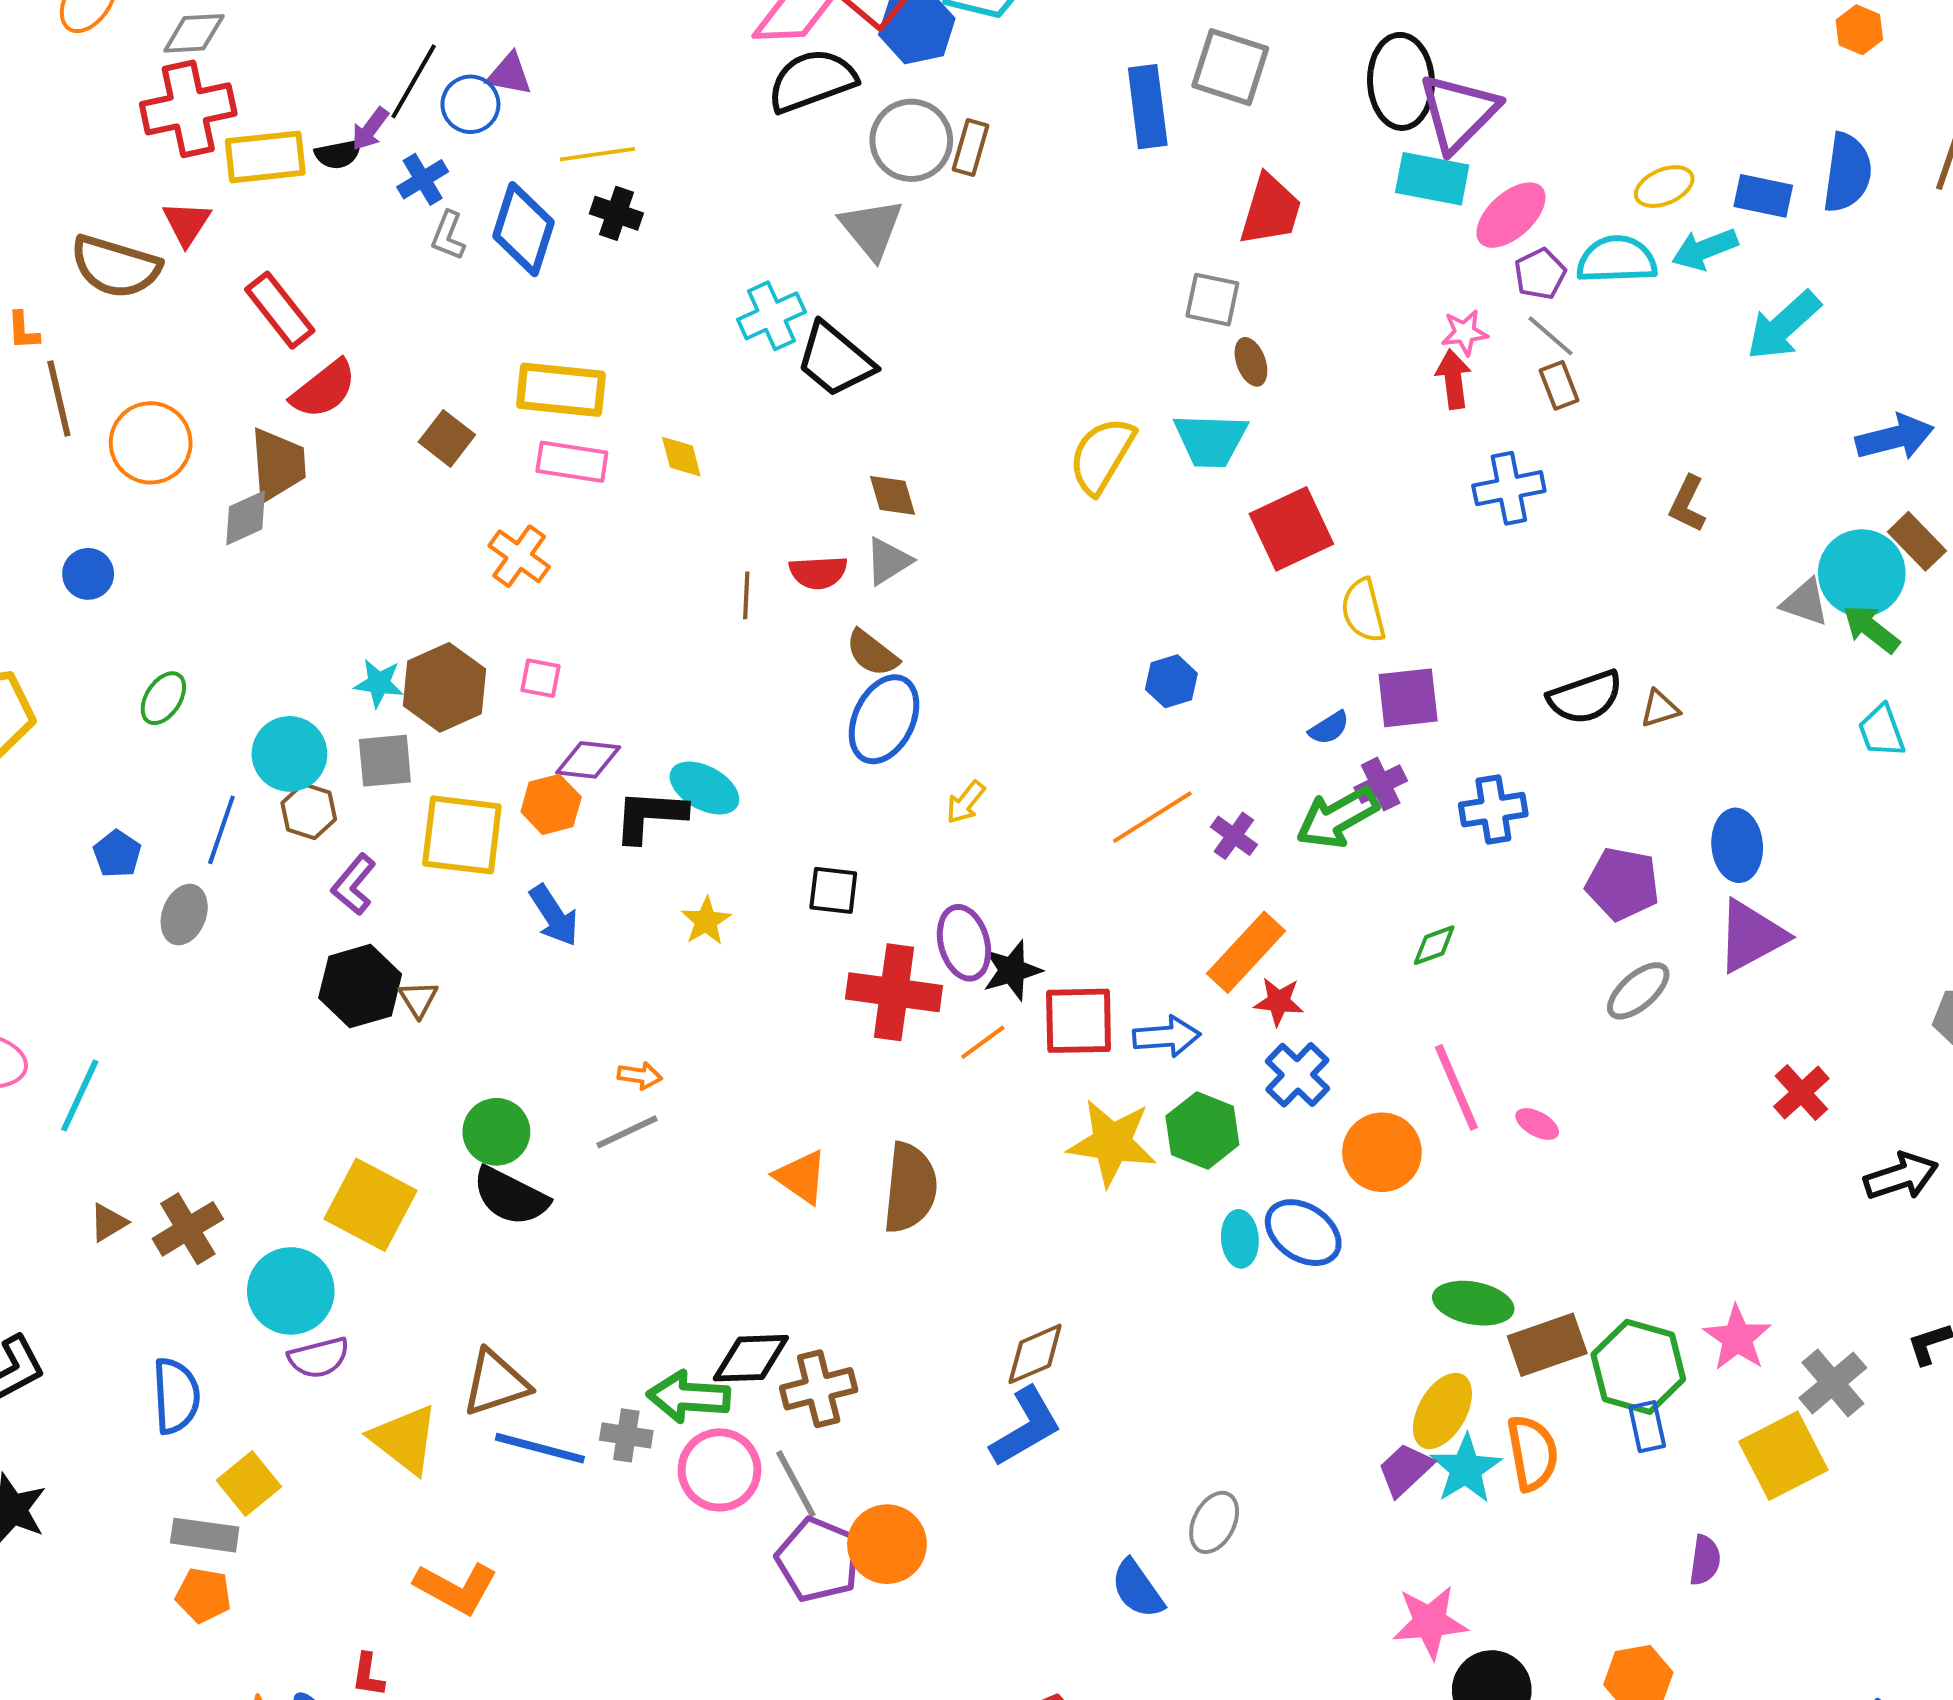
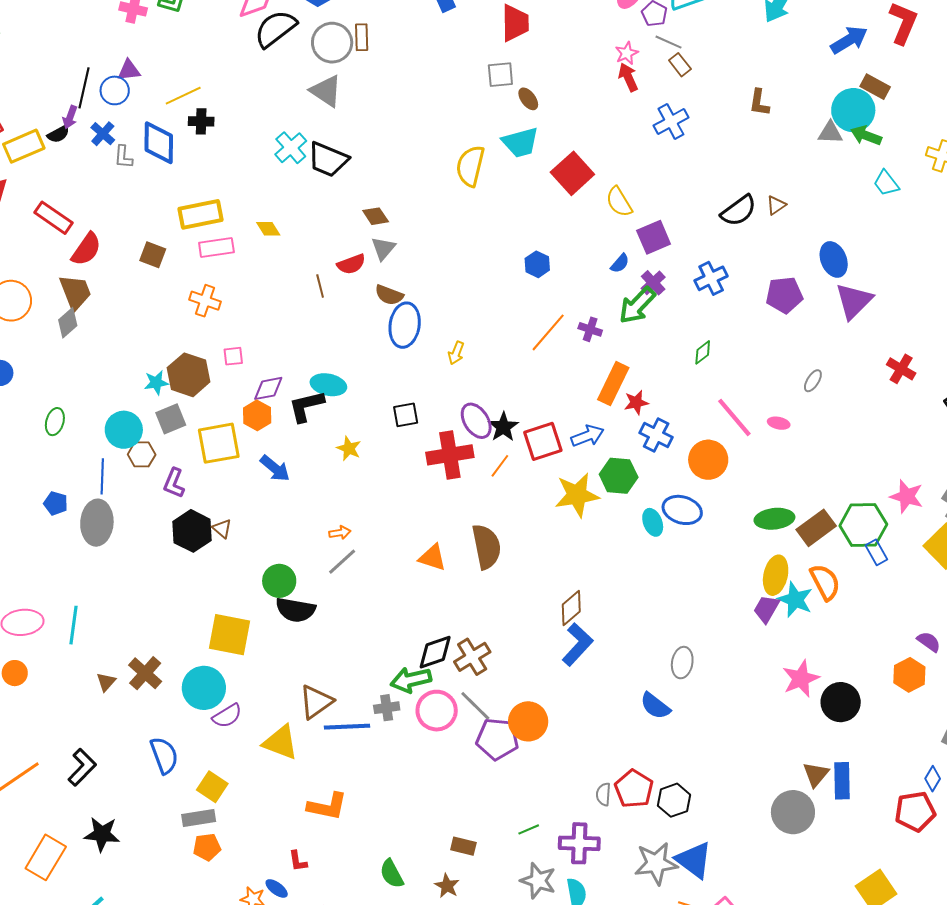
gray ellipse: (184, 915) -> (97, 523), size x1.5
gray ellipse: (1638, 991) -> (813, 381), moved, size x0.7
purple semicircle: (1705, 1560) -> (929, 642), moved, turned -45

